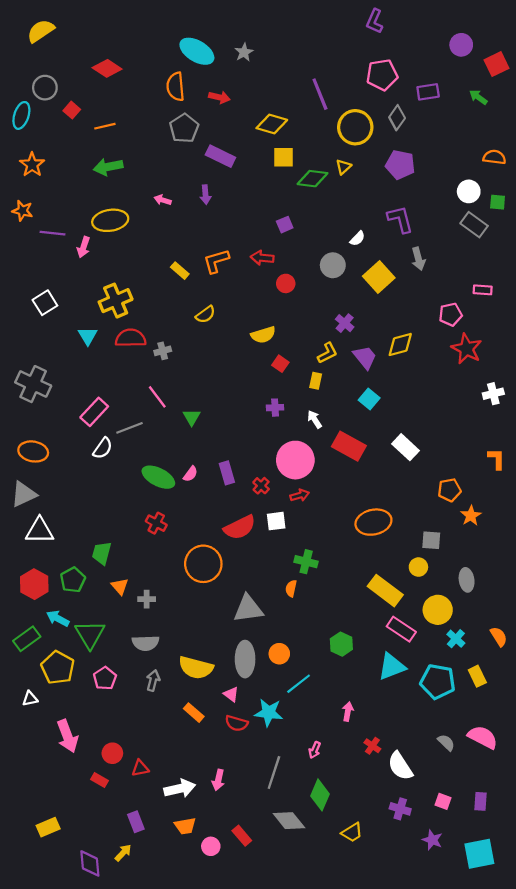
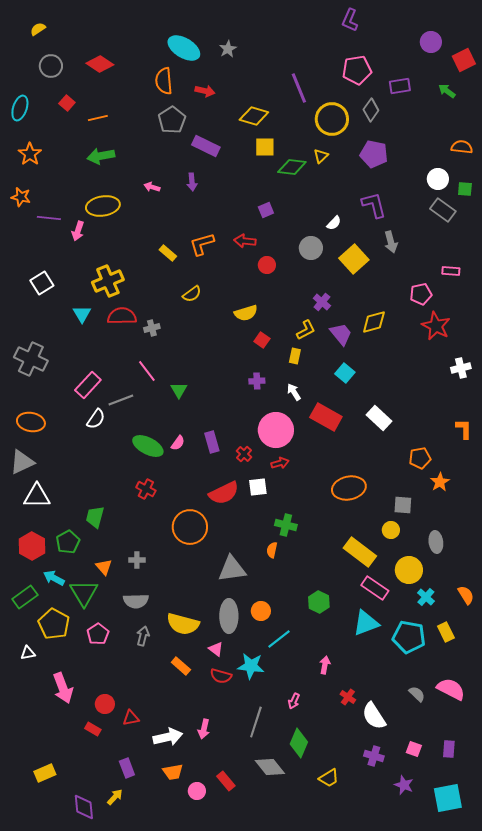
yellow semicircle: (41, 31) -> (38, 29), size x0.6
gray circle: (45, 88) -> (51, 66), moved
orange triangle: (120, 586) -> (104, 567), moved

